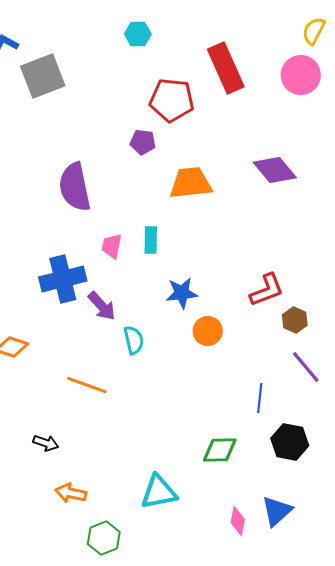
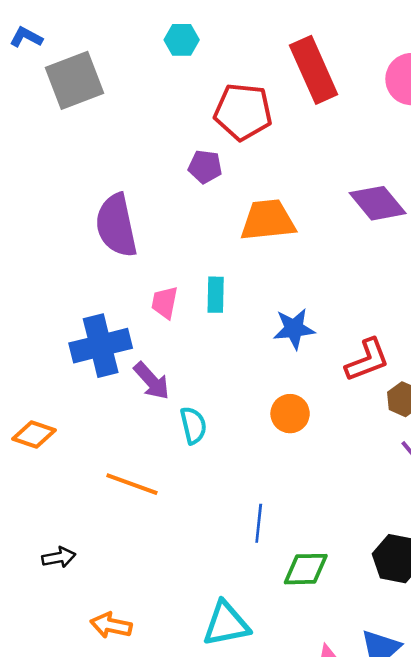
cyan hexagon: (138, 34) -> (182, 40), moved
blue star: (182, 293) -> (294, 329), moved
blue line: (260, 398) -> (259, 523), moved
black arrow: (46, 443) -> (59, 557), moved, turned -30

